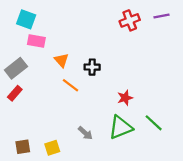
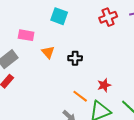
cyan square: (26, 19) -> (59, 16), moved
orange line: (71, 85) -> (80, 96), moved

